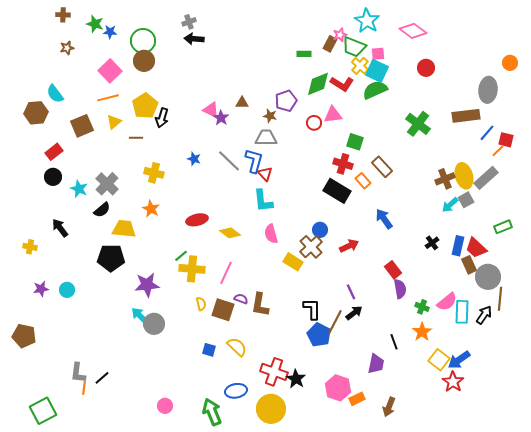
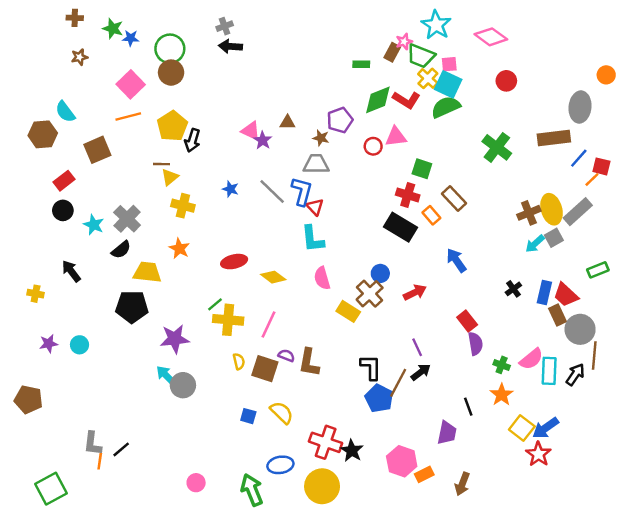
yellow triangle: (114, 122) -> (170, 177), moved

